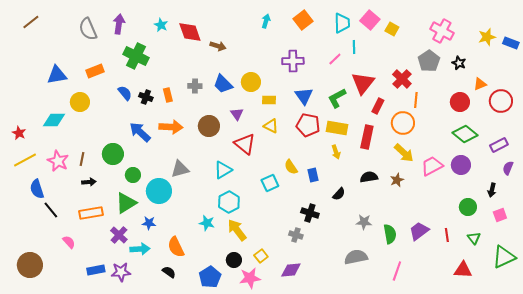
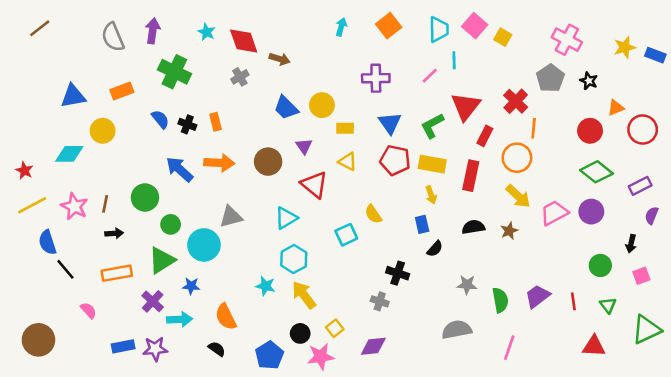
gray cross: (195, 86) -> (240, 77), moved, turned -32
blue rectangle: (313, 175) -> (422, 224), moved

